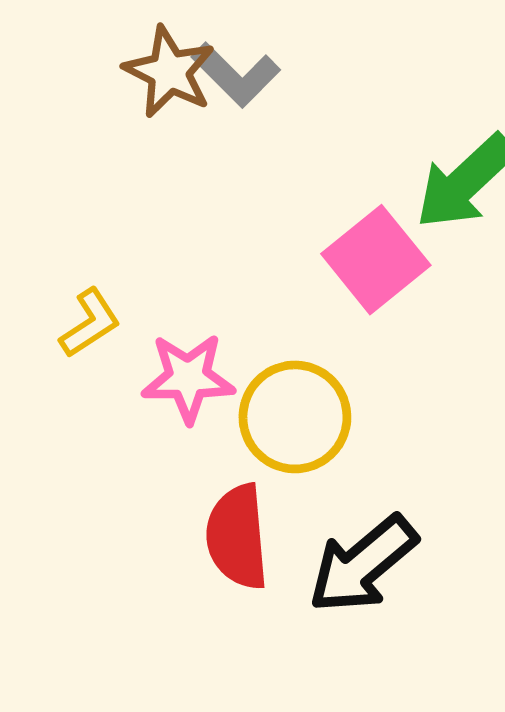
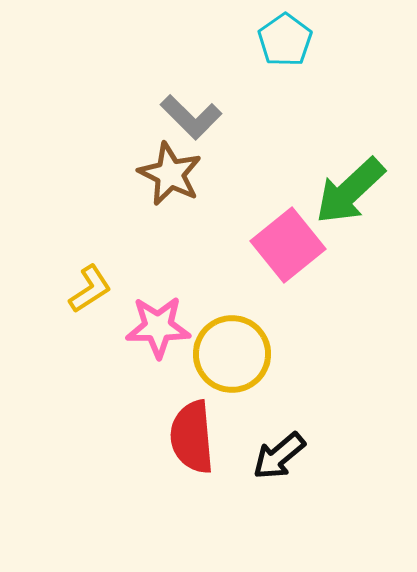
brown star: (169, 72) -> (170, 174), moved
black arrow: (363, 564) -> (279, 456), size x0.7

